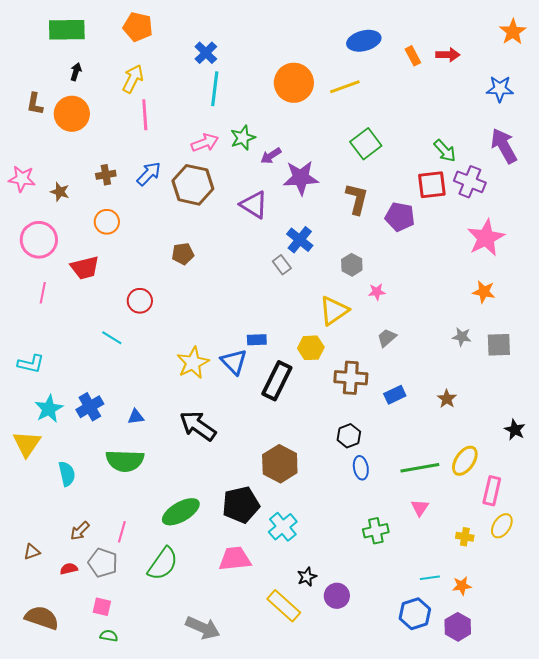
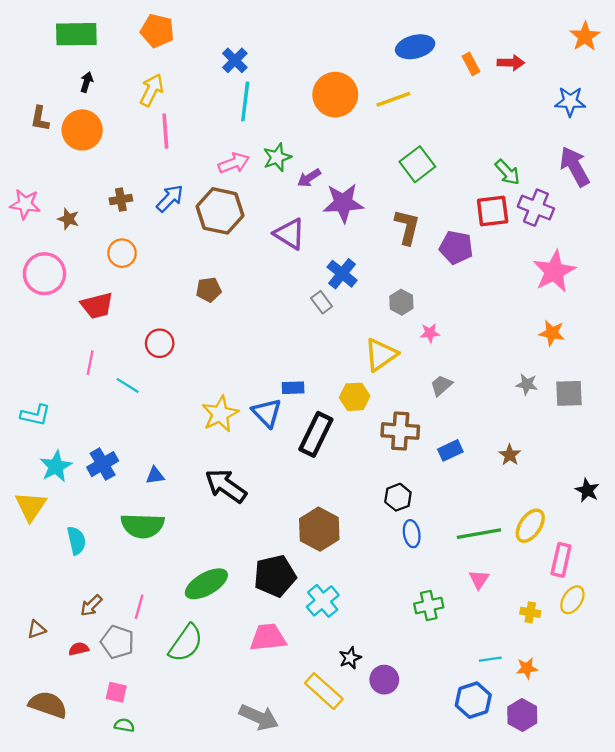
pink line: (43, 293) -> (90, 363), moved
gray arrow: (203, 628) -> (259, 717), moved

